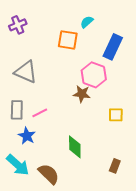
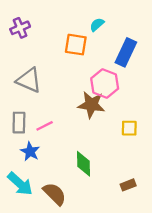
brown star: (82, 94) -> (91, 105), size x1.4
brown rectangle: (115, 166) -> (128, 185), turned 48

